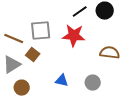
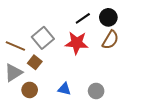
gray square: (41, 31) -> (43, 38), turned -35
brown semicircle: (110, 53) -> (110, 40), moved, turned 114
brown circle: (22, 88) -> (30, 90), moved

